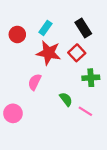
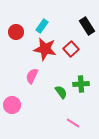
black rectangle: (83, 28) -> (87, 26), moved
green cross: (91, 78) -> (81, 84), moved
pink line: (85, 111) -> (73, 123), moved

